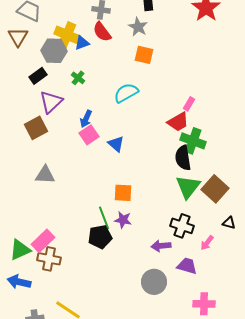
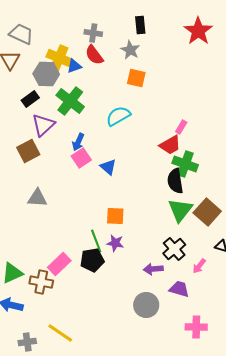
green cross: (78, 78) -> (70, 101), size x2.0
black cross: (182, 226) -> (174, 249), turned 30
pink rectangle: (43, 241) -> (59, 264), moved

